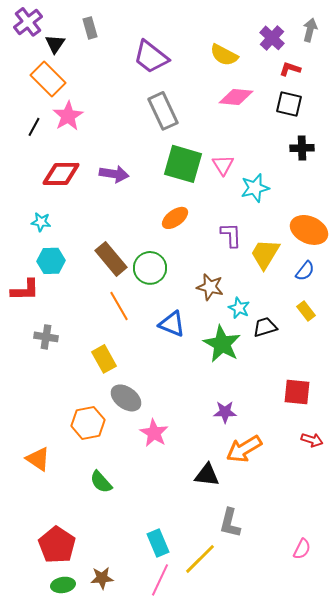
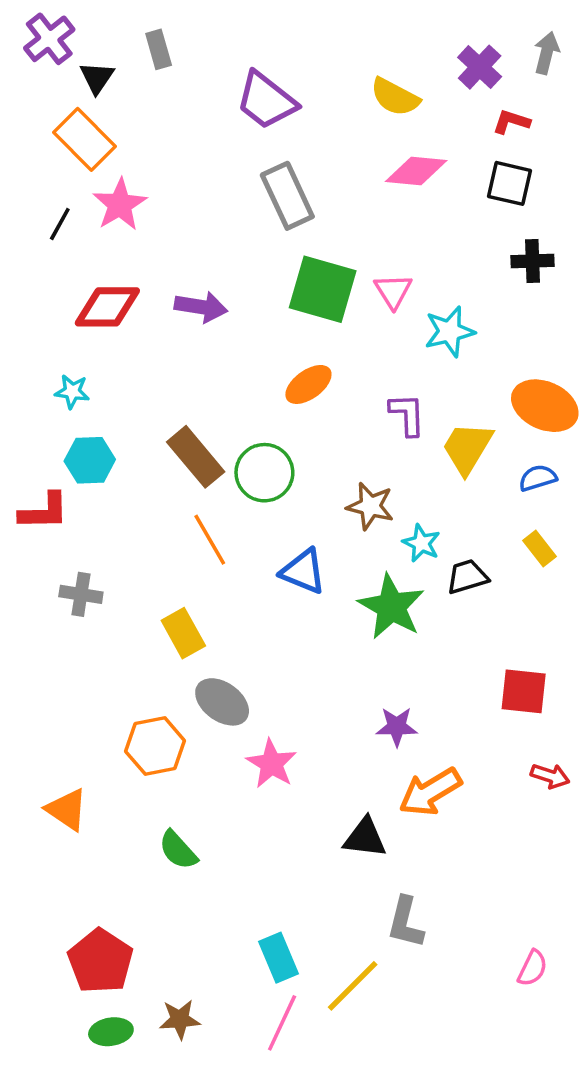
blue semicircle: (305, 271) -> (538, 478), turned -145

